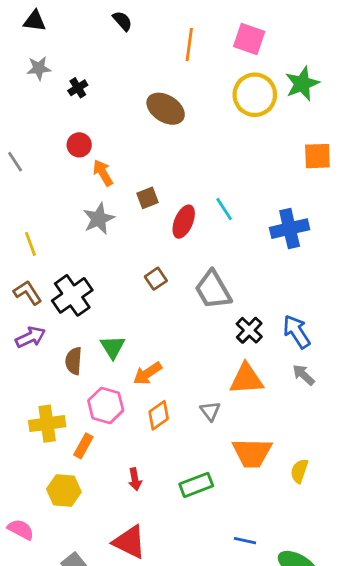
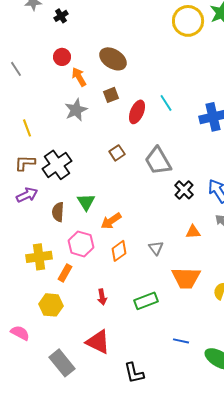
brown ellipse: (166, 109) -> (113, 59), moved
brown L-shape: (28, 293) -> (25, 163), turned -55
orange triangle: (246, 379) -> (193, 232), moved, size x0.6

